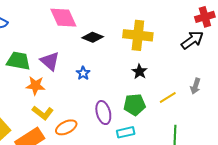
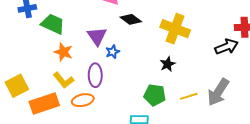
purple triangle: (50, 61) -> (97, 36), moved
gray arrow: (195, 86) -> (218, 92), size x1.8
purple ellipse: (103, 113) -> (95, 75), moved

